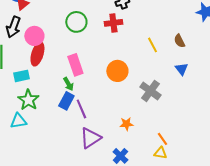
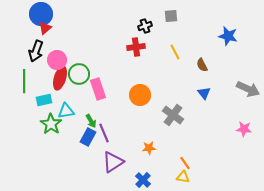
green circle: (76, 22) -> (79, 74), moved
yellow line: (152, 45) -> (175, 52), moved
green arrow: (68, 84) -> (91, 121), moved
blue rectangle: (66, 101) -> (88, 137), moved
cyan triangle: (18, 121) -> (66, 111), moved

